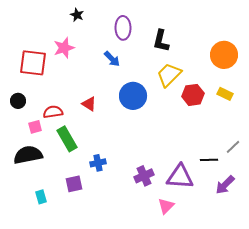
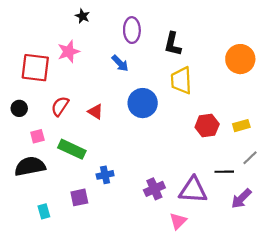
yellow trapezoid: (169, 75) -> (181, 80), turned -48
yellow rectangle: (225, 94) -> (241, 126), moved, turned -42
red hexagon: (193, 95) -> (207, 126), moved
red semicircle: (53, 112) -> (60, 106), moved, turned -48
green rectangle: (67, 139) -> (72, 149), turned -35

